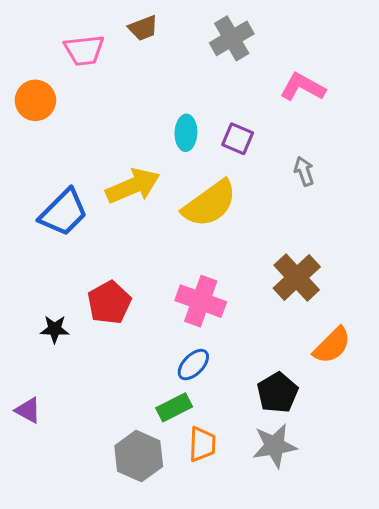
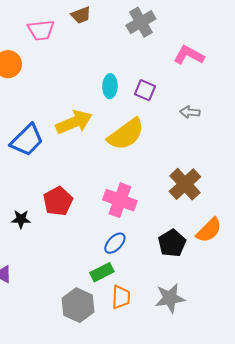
gray arrow: (304, 171) -> (190, 112), turned -66
black pentagon: (277, 393) -> (172, 243), moved

